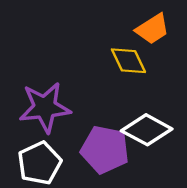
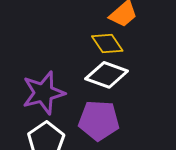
white diamond: (147, 130) -> (107, 75), moved

